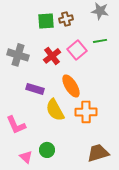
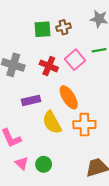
red cross: (52, 56) -> (49, 66), turned -30
purple rectangle: (35, 89) -> (31, 100), turned -30
pink triangle: (26, 157) -> (22, 163), moved

